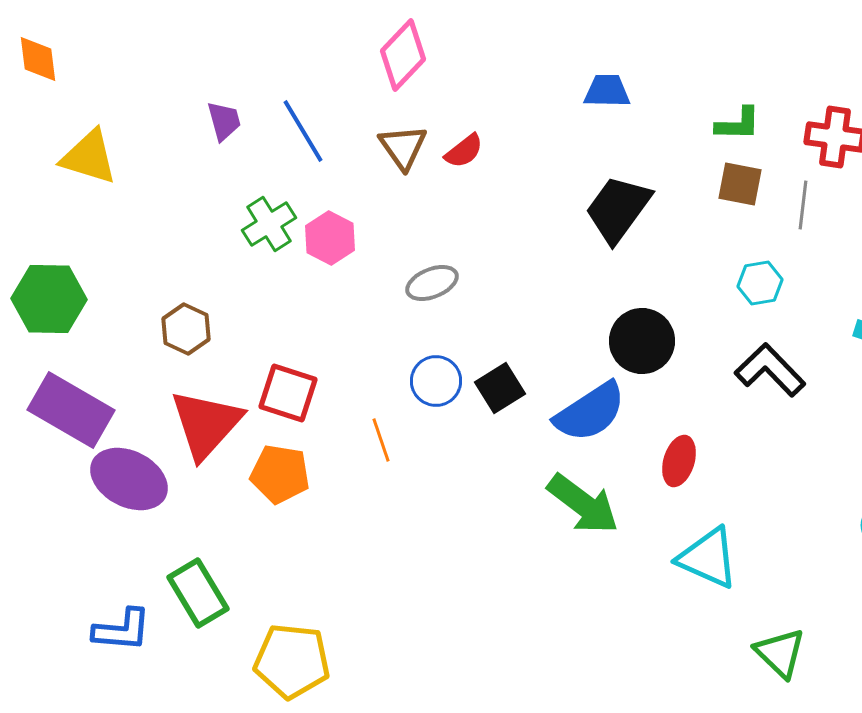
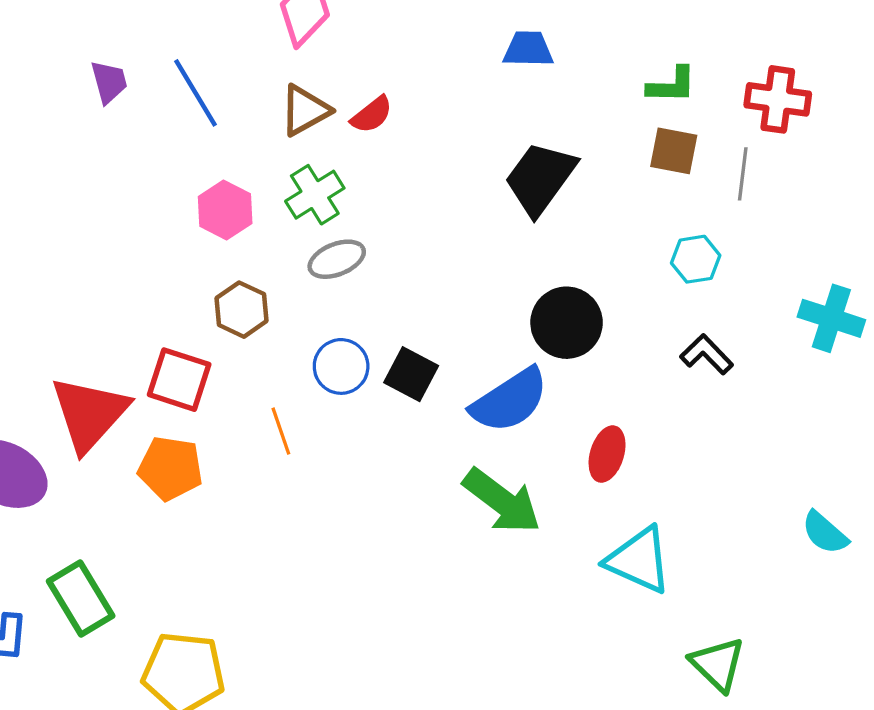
brown triangle: (403, 147) -> (305, 110), turned 36
green cross: (269, 224) -> (315, 195), moved
brown hexagon: (186, 329) -> (241, 310), moved
black L-shape: (770, 370) -> (707, 354), size x0.7
black square: (500, 388) -> (411, 374), turned -30

